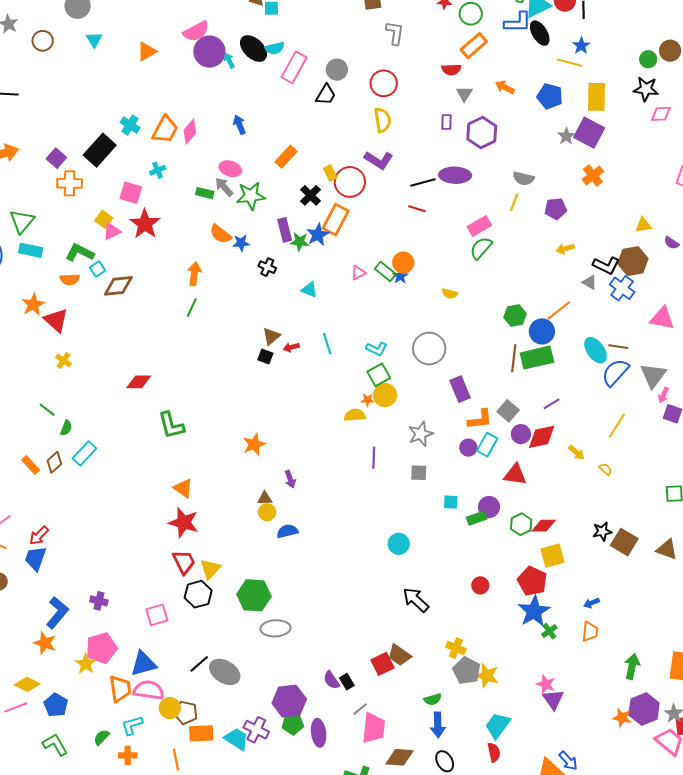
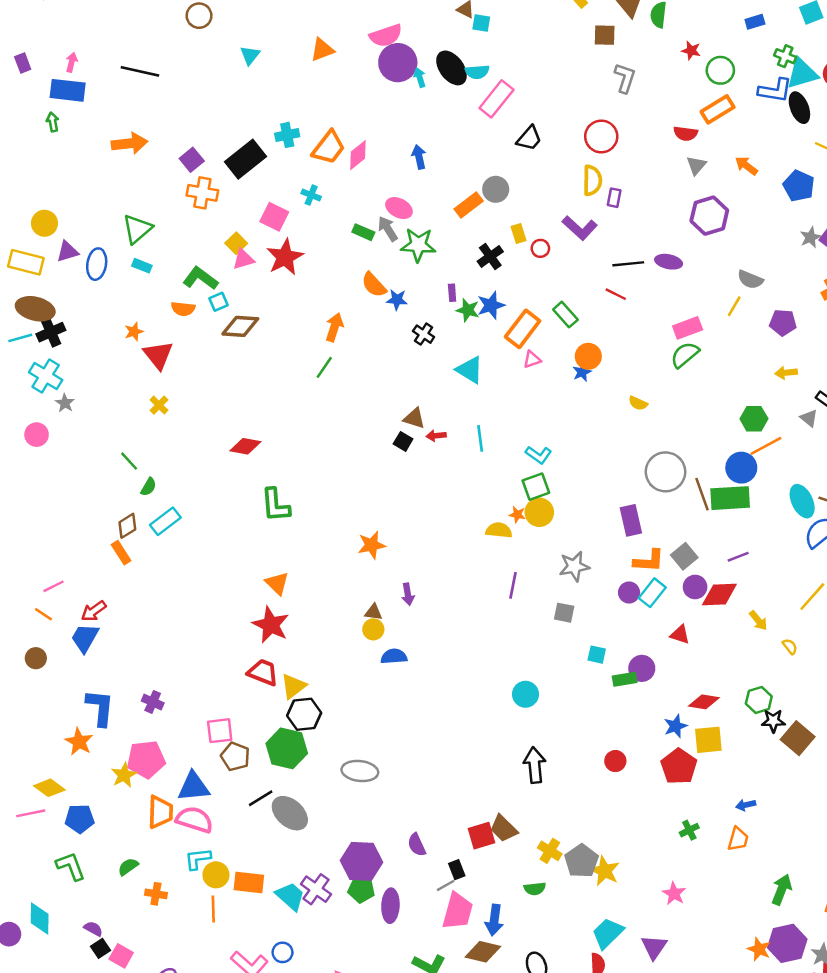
cyan triangle: (94, 40) -> (250, 55), moved
gray circle: (337, 70) -> (496, 189), moved
purple rectangle: (447, 122) -> (614, 198), moved
cyan cross: (130, 125) -> (287, 135), turned 36
cyan cross: (158, 170) -> (311, 195), turned 35
purple ellipse: (455, 175) -> (669, 262), size x0.7
red circle: (350, 182) -> (540, 248), size x0.5
orange rectangle: (336, 220) -> (523, 329), moved
purple rectangle: (285, 230) -> (452, 293), size x0.6
cyan rectangle: (31, 250) -> (142, 266), size x0.7
green rectangle: (385, 271) -> (565, 315), moved
cyan triangle: (309, 290) -> (470, 370), size x1.4
orange star: (33, 305) -> (134, 332), size x0.7
green hexagon: (515, 316) -> (754, 419), moved
brown triangle: (271, 336) -> (414, 418), turned 48
gray circle: (429, 349) -> (666, 472), moved
brown line: (514, 358) -> (702, 494), turned -36
orange rectangle: (31, 465) -> (121, 553), moved
red triangle: (515, 474) -> (680, 634), size x0.7
green hexagon: (521, 524) -> (759, 700), moved
red trapezoid: (184, 562) -> (263, 672), turned -52
black hexagon: (198, 594) -> (304, 714), moved
green hexagon: (254, 595) -> (287, 748), moved
black arrow: (416, 600) -> (535, 765), turned 32
blue star: (534, 611) -> (676, 726), moved, size x0.6
blue L-shape: (57, 613) -> (100, 708), turned -44
yellow cross: (456, 648) -> (550, 851), moved
black rectangle: (347, 682) -> (457, 870), moved
purple triangle: (553, 699) -> (654, 947), moved
blue pentagon: (56, 705) -> (80, 819), turned 30
yellow circle: (170, 708) -> (216, 875), moved
brown pentagon: (186, 713) -> (235, 756), moved
cyan L-shape: (132, 725) -> (198, 859), moved
blue arrow: (438, 725) -> (494, 920), moved

